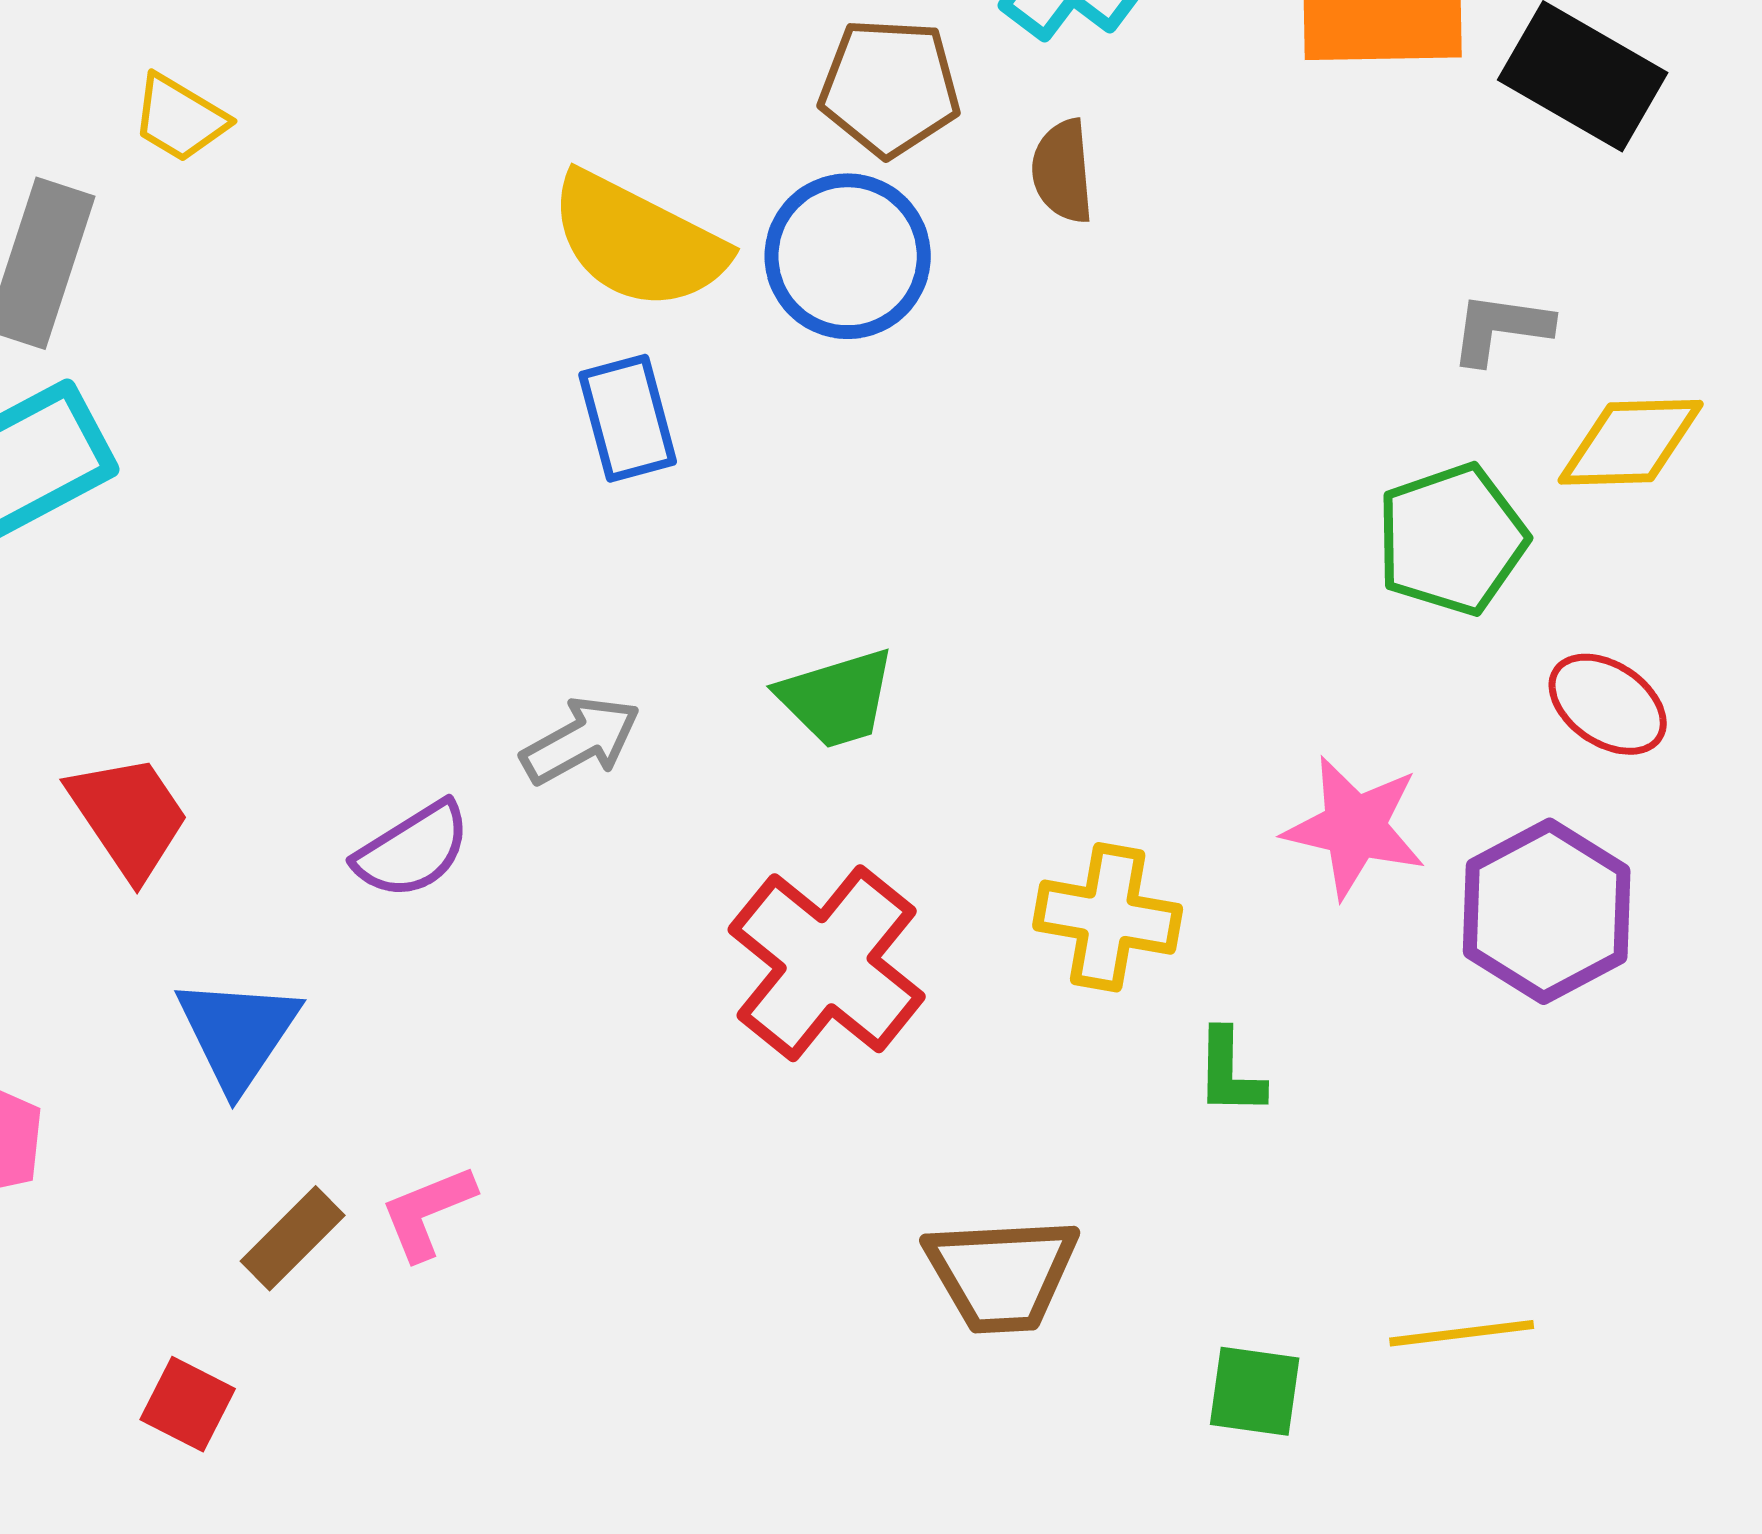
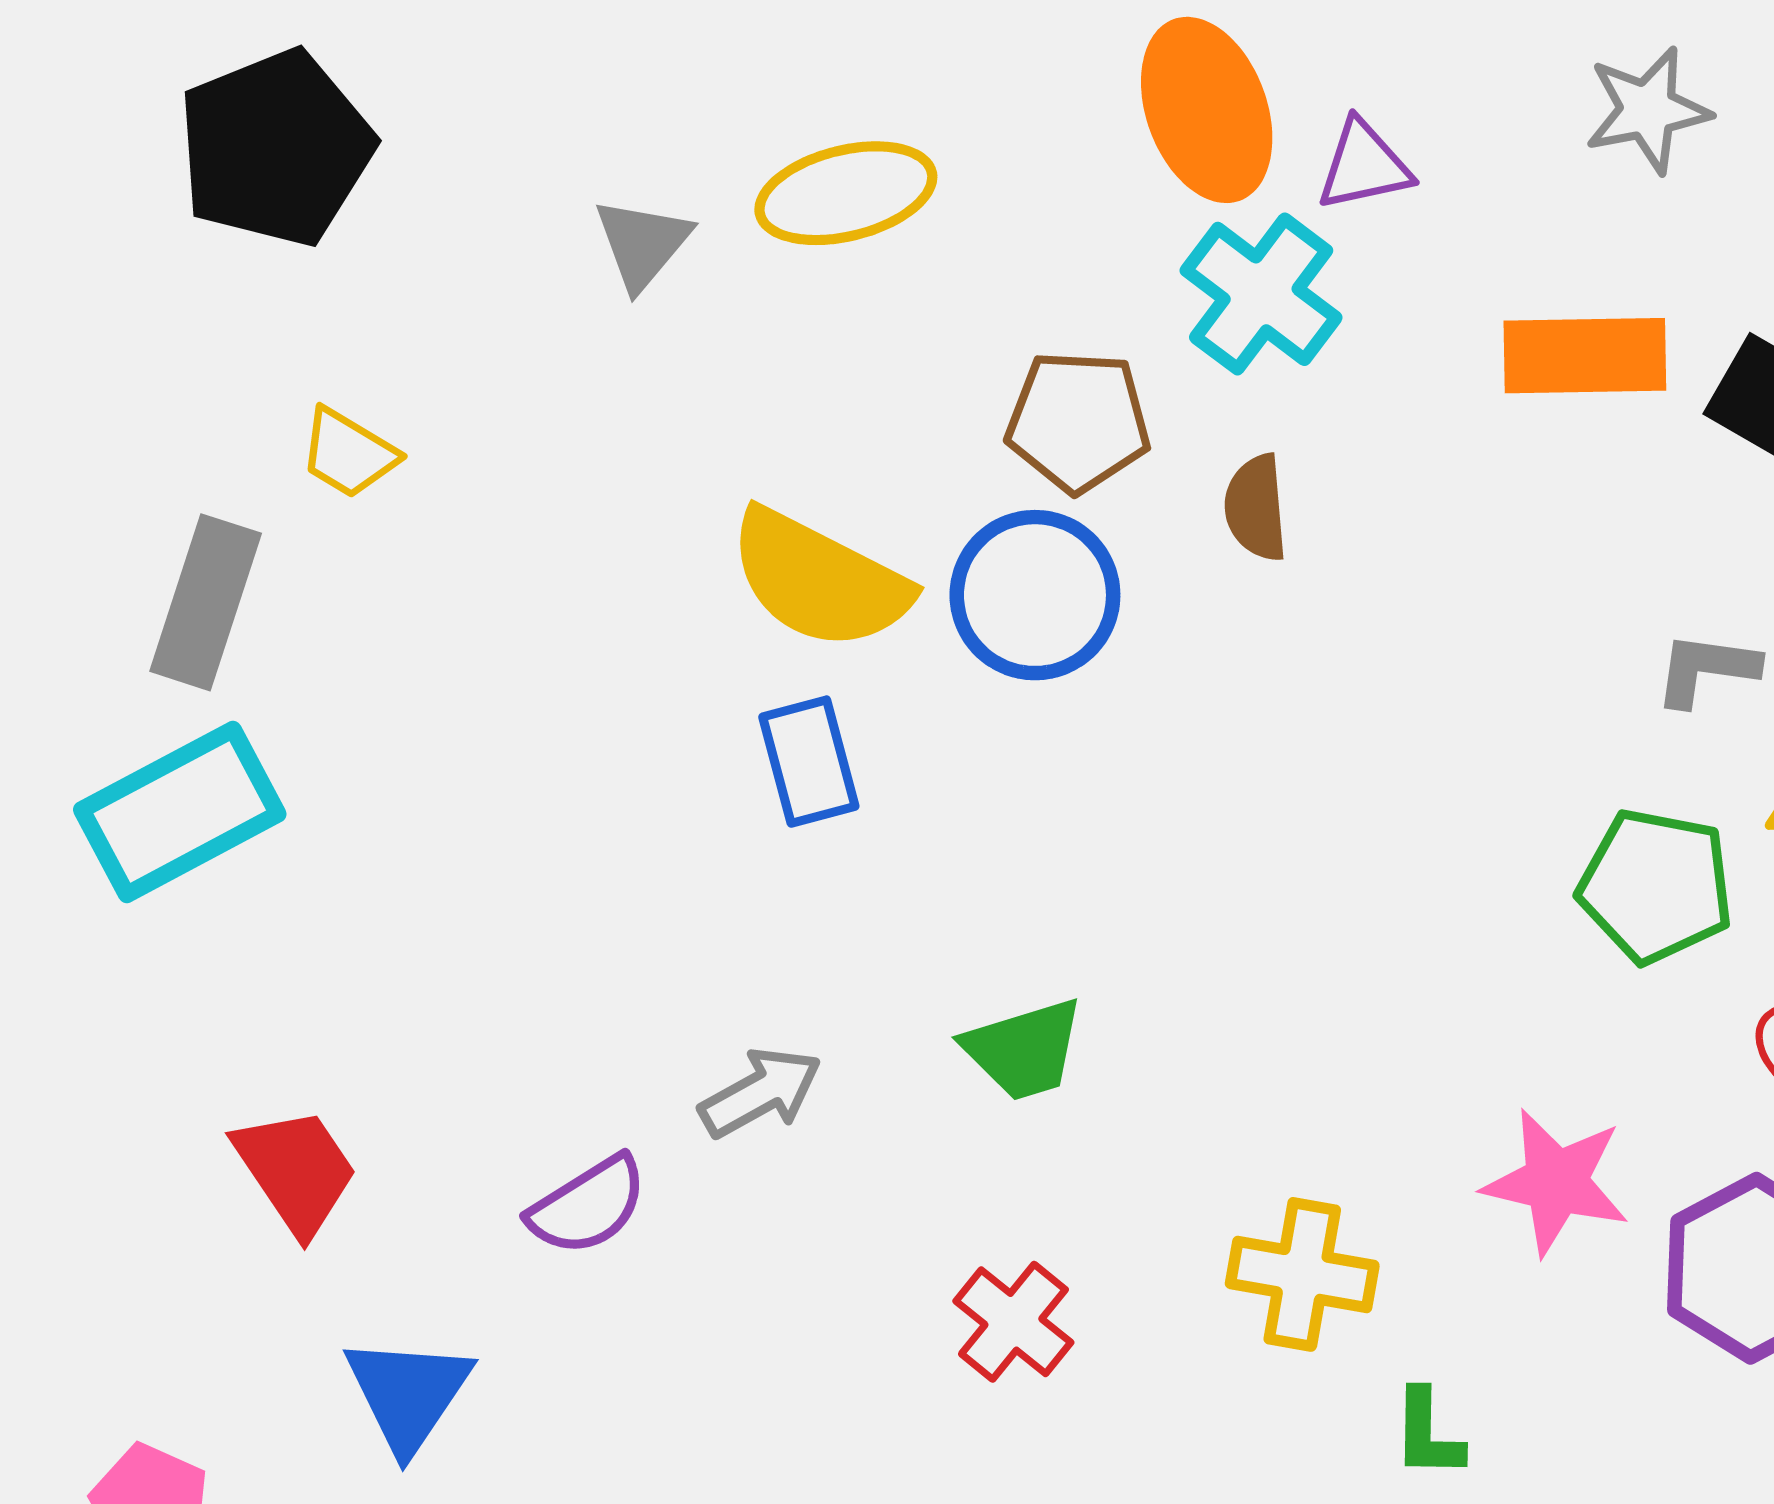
green pentagon: (1452, 539) -> (1656, 886), turned 30
red cross: (827, 963) -> (1013, 1322), size x0.6

